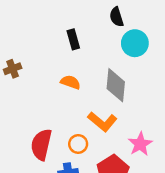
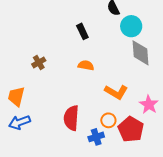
gray diamond: (116, 85) -> (140, 53), moved
orange circle: (78, 144) -> (108, 120), moved

